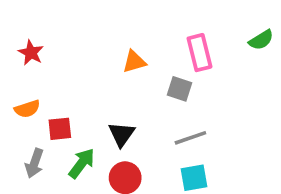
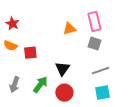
pink rectangle: (200, 53) -> (94, 22), moved
orange semicircle: (27, 109) -> (10, 46), moved, turned 40
red square: (60, 129) -> (30, 53), moved

